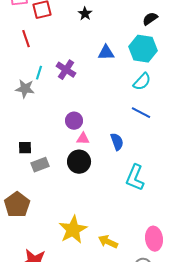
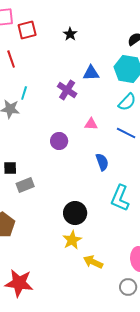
purple cross: (66, 70) -> (67, 90), moved
pink triangle: (83, 139) -> (91, 124), moved
black circle: (79, 162) -> (75, 213), moved
yellow star: (73, 230) -> (72, 240), moved, size x0.7

